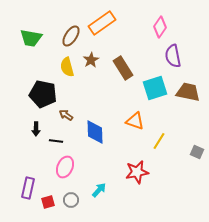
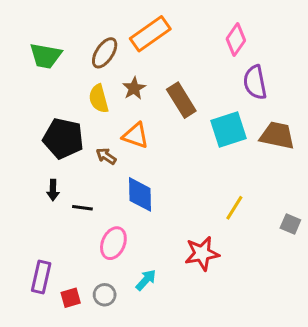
brown arrow: (66, 115) -> (106, 156), moved
orange triangle: (135, 121) -> (136, 135), moved
pink ellipse: (65, 167) -> (113, 243), moved

